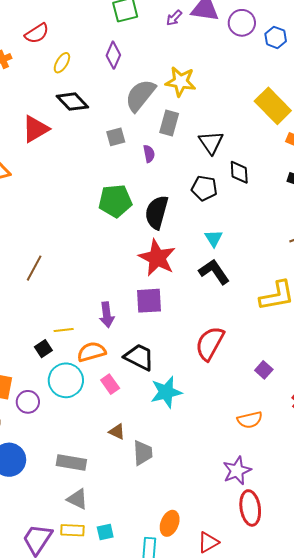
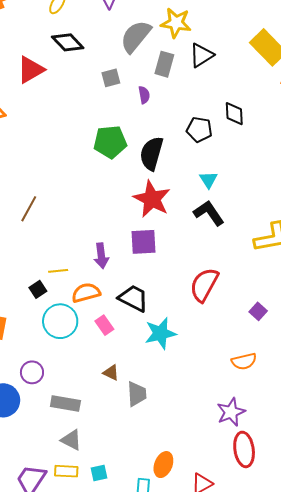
black triangle: (211, 142) -> (201, 55), moved, turned 32
purple circle: (28, 402) -> (32, 372), moved

